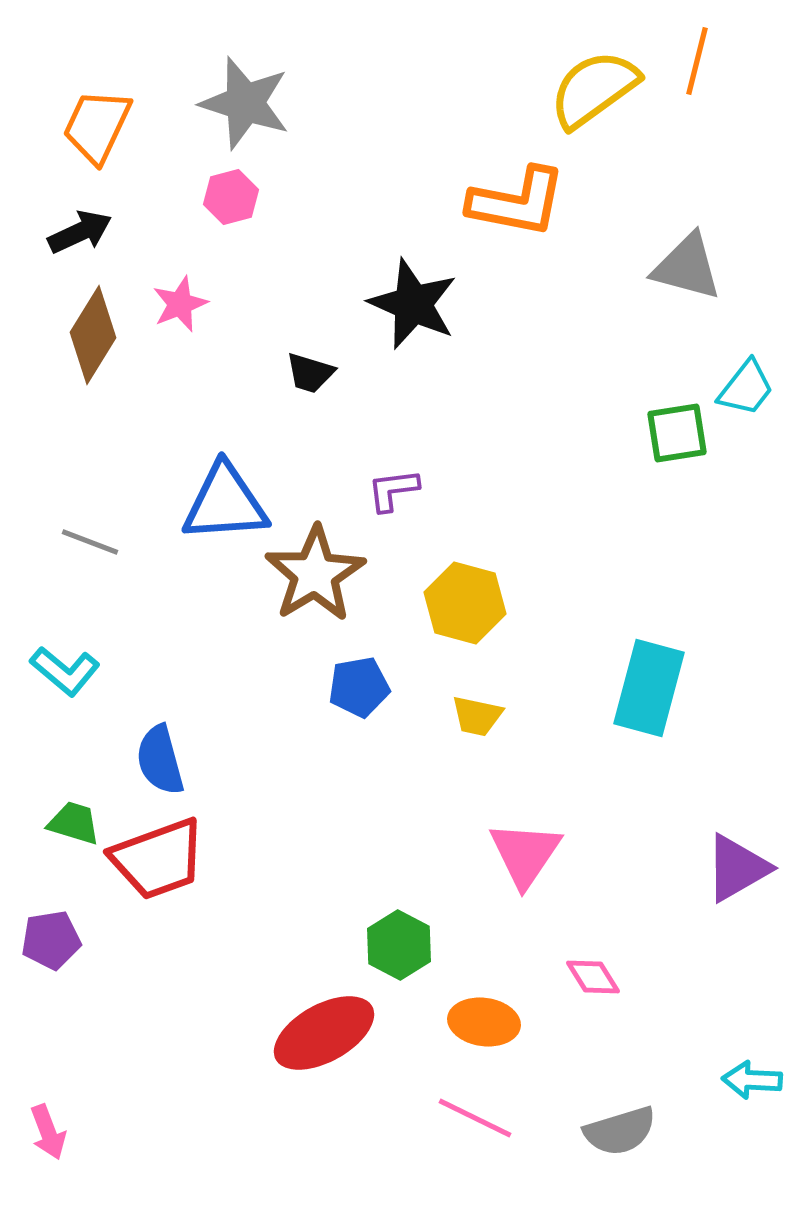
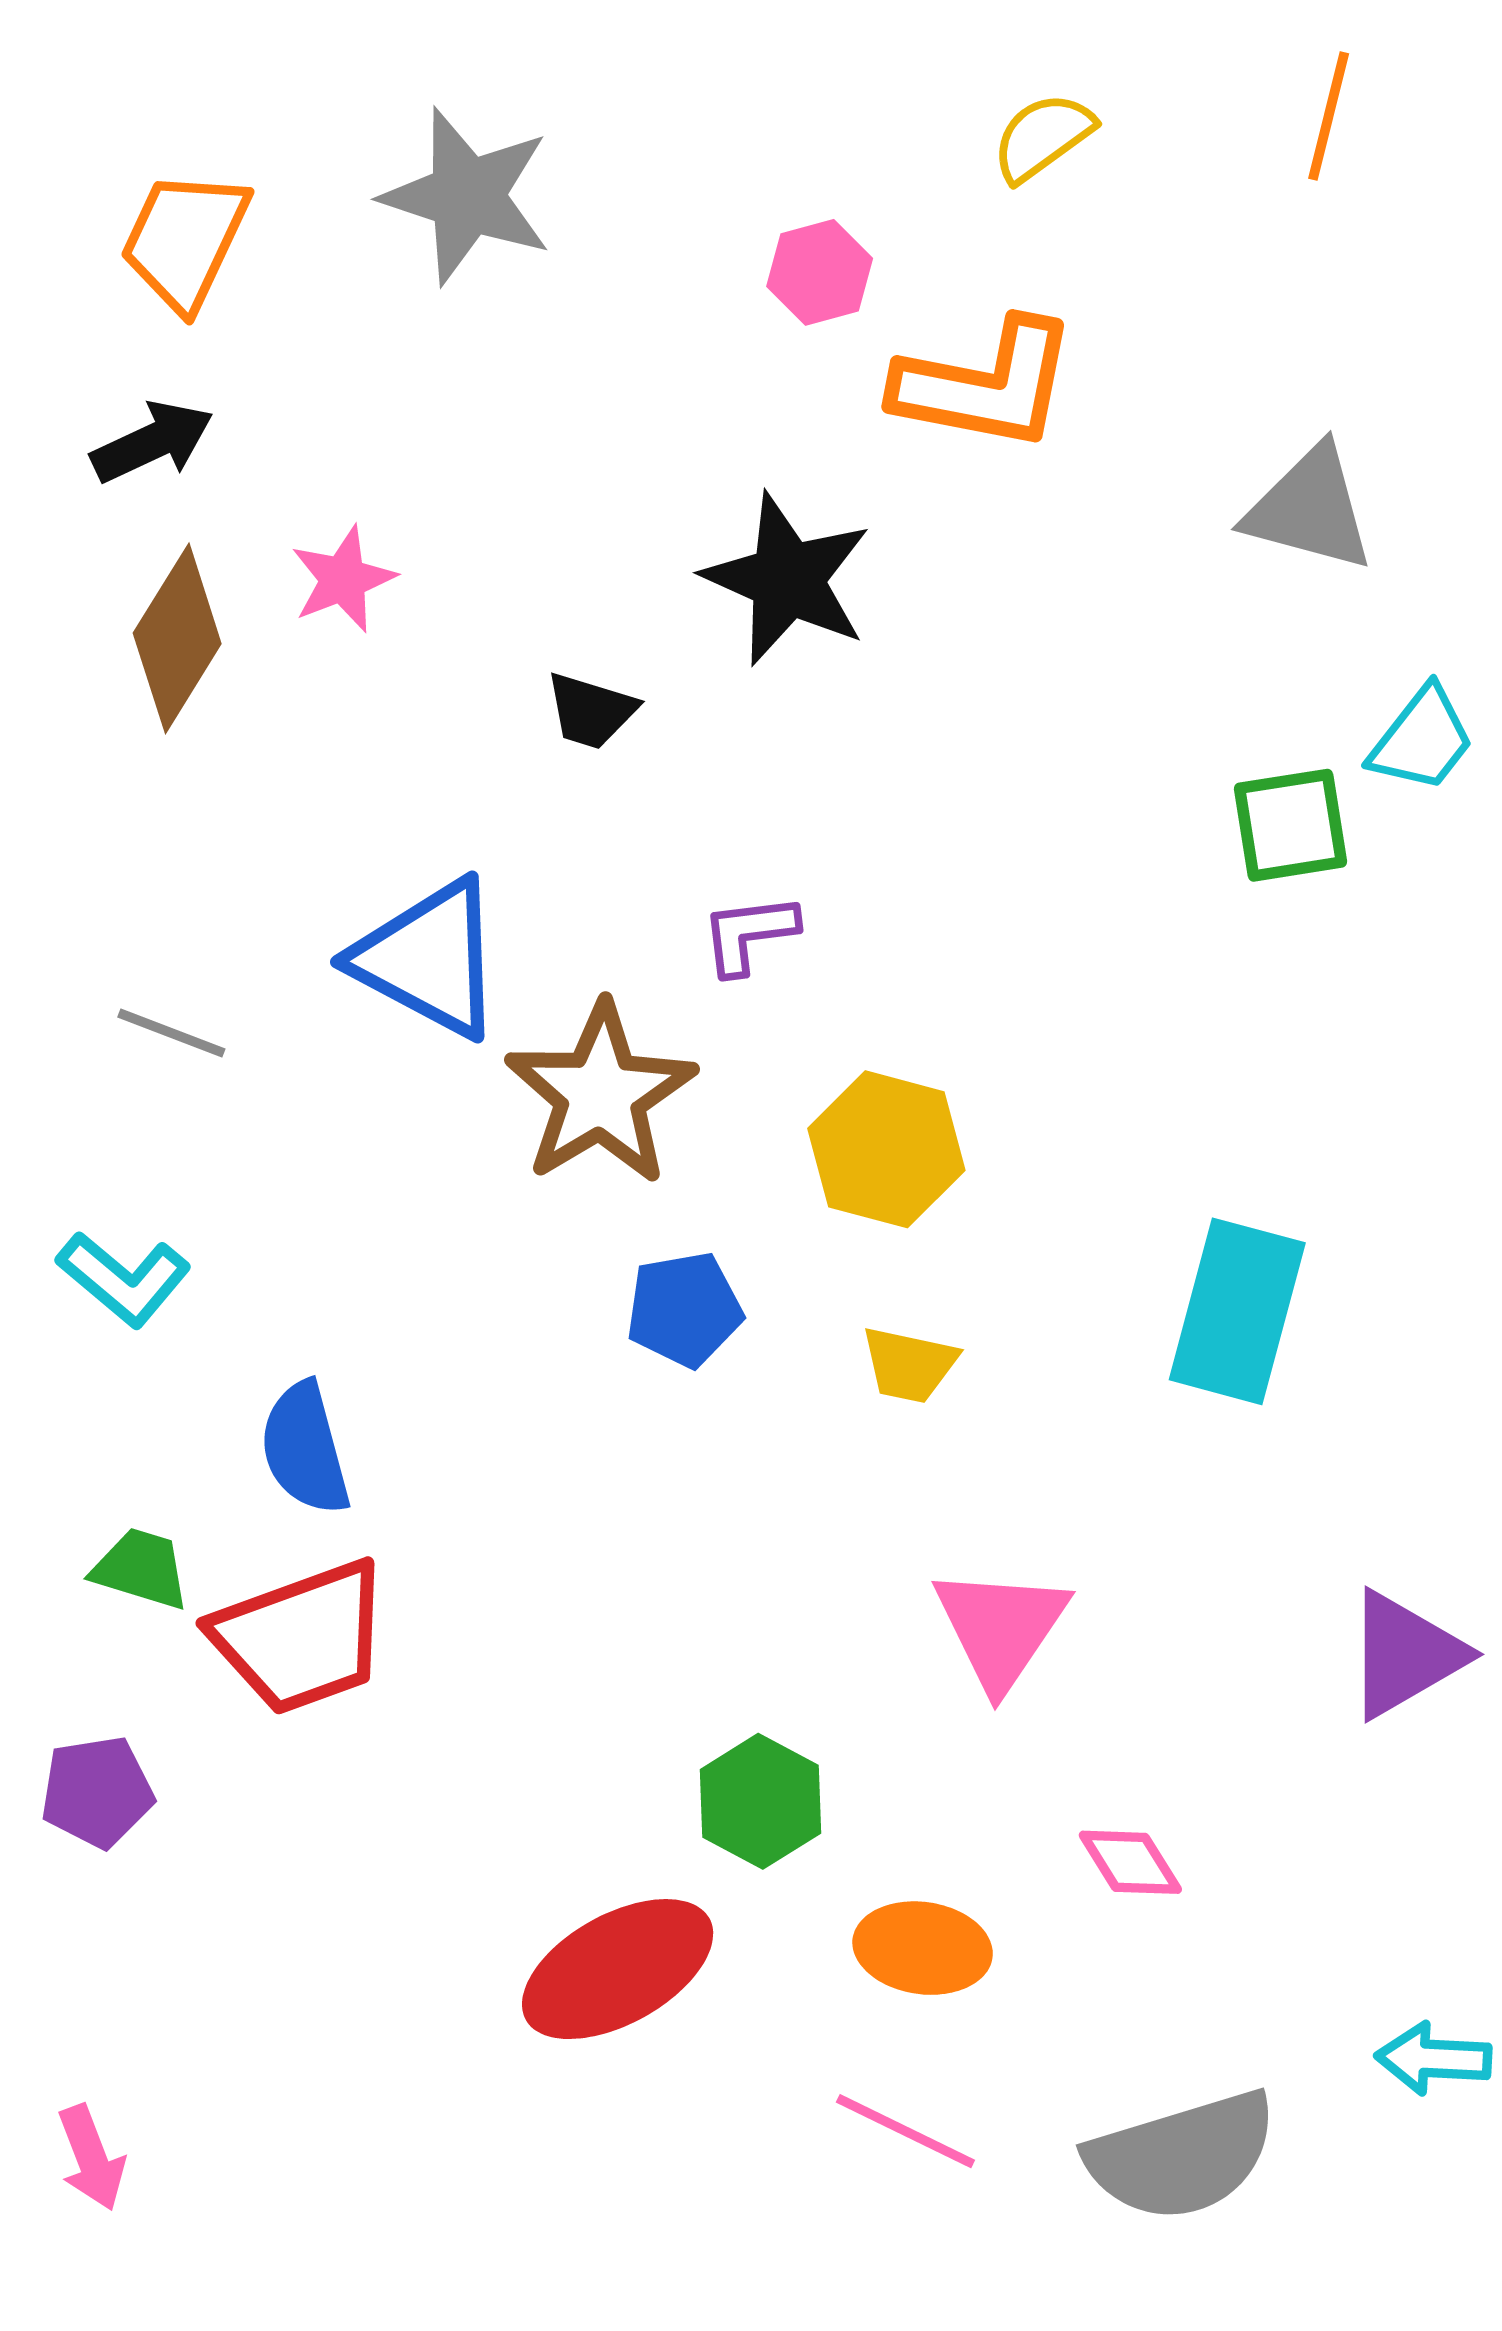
yellow semicircle: (594, 89) -> (1043, 137), moved, size x0.6
pink hexagon: (231, 197) -> (820, 272), moved
blue triangle: (225, 503) -> (429, 959), turned 32
gray semicircle: (620, 1131) -> (1182, 2156), size x1.4

